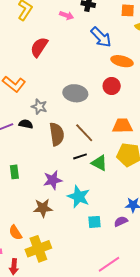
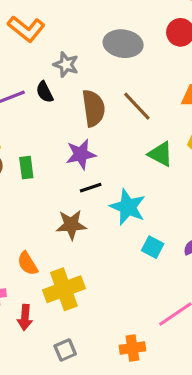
black semicircle: (26, 124) -> (45, 92), turned -128
black line: (80, 156) -> (91, 188), moved
purple star: (53, 180) -> (81, 154), moved
cyan square: (94, 222) -> (153, 247), turned 32

